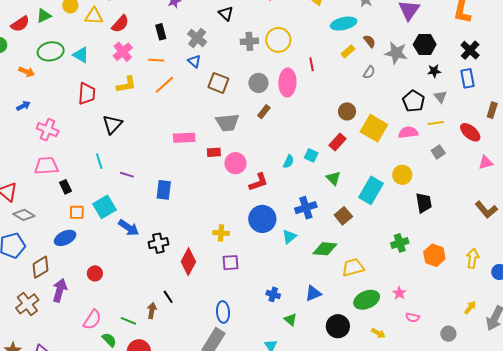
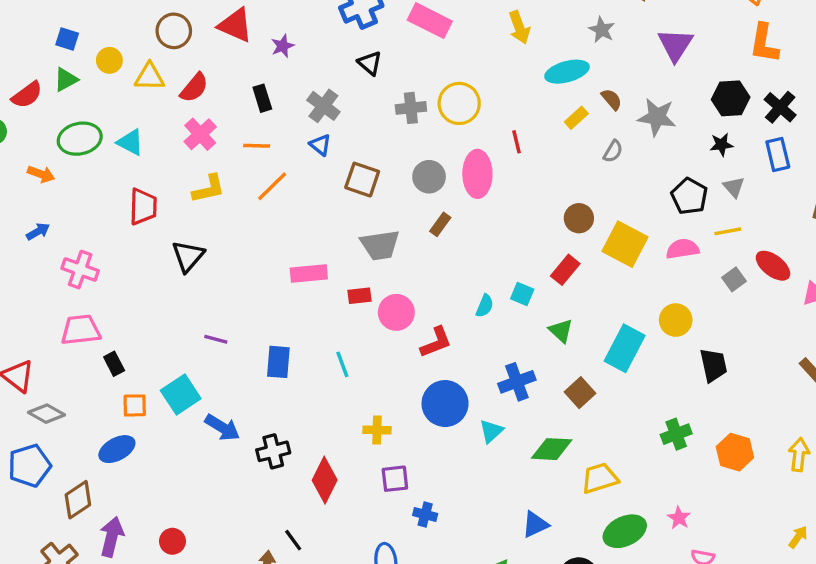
black hexagon: (425, 44) -> (731, 98), moved
red ellipse: (470, 132) -> (773, 266), moved
cyan line: (99, 161) -> (342, 364), moved
red circle: (95, 273) -> (172, 541), moved
blue cross: (273, 294) -> (425, 514), moved

